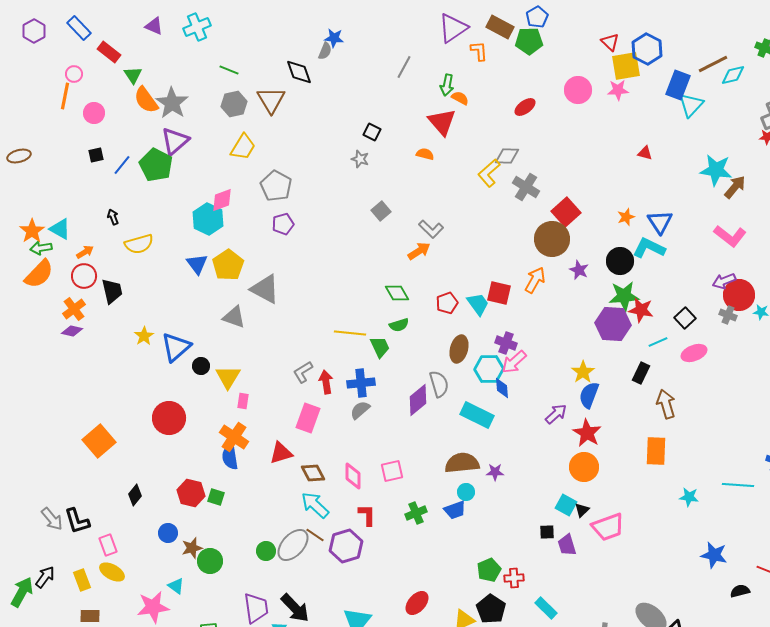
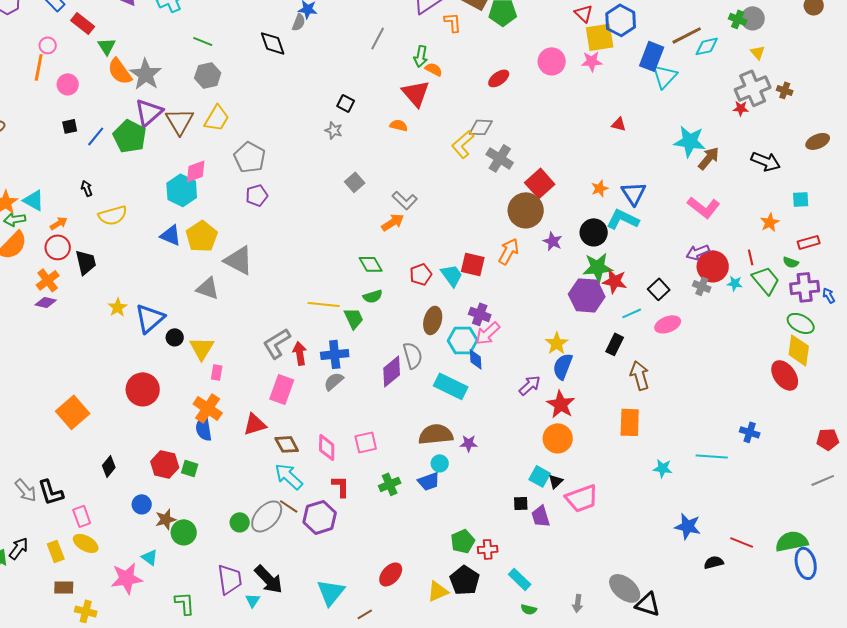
brown triangle: (271, 100) -> (180, 121), moved
blue triangle: (197, 264) -> (171, 235), turned -30
gray L-shape: (303, 372) -> (277, 343), size x1.4

